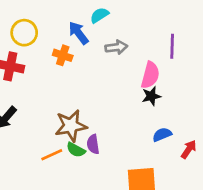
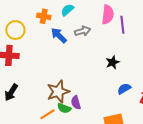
blue arrow: (78, 33) -> (59, 35), moved
orange cross: (63, 55) -> (44, 16), moved
pink semicircle: (150, 75) -> (108, 15), moved

